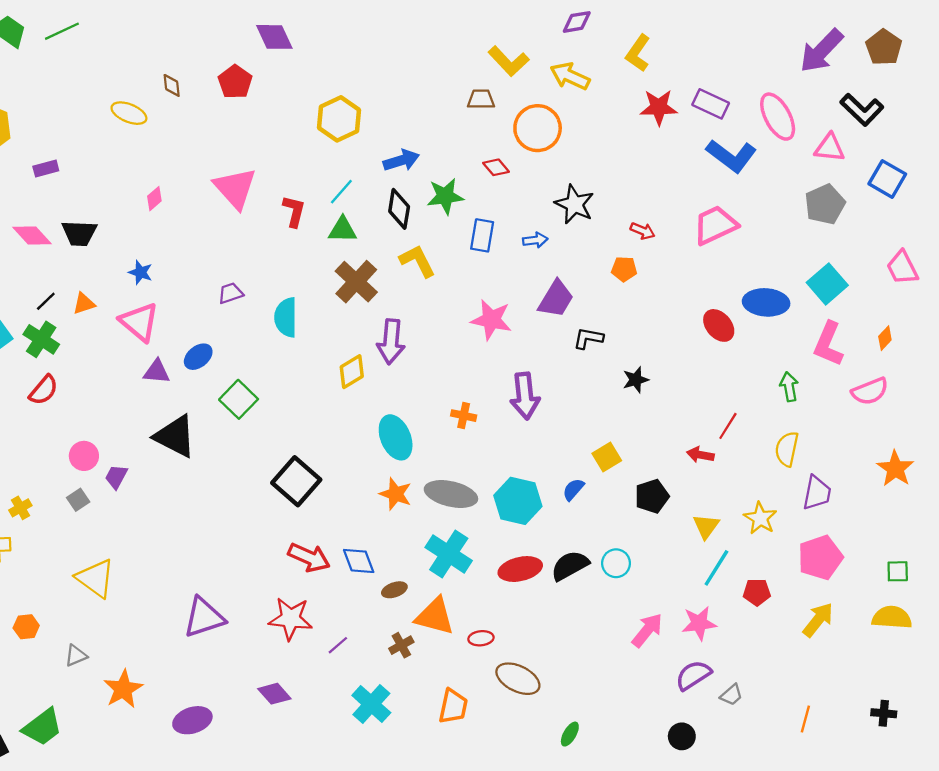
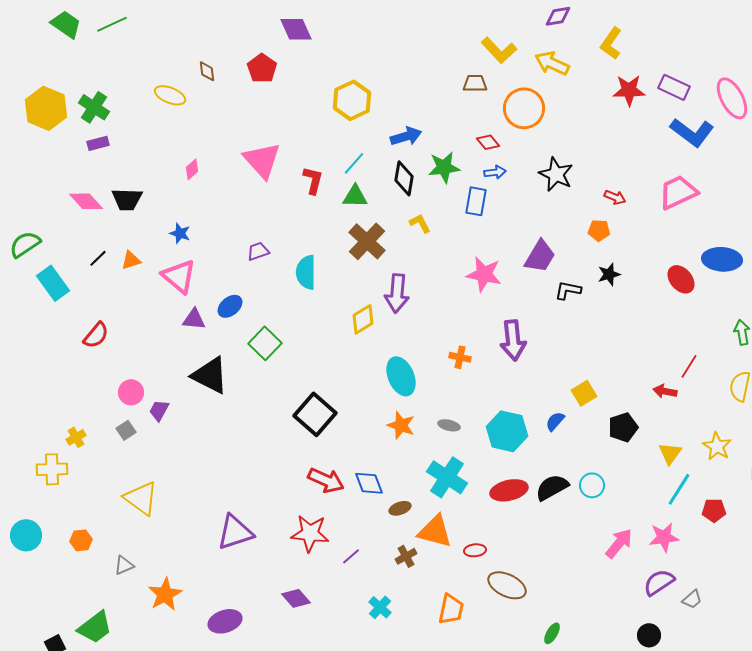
blue arrow: (535, 240) -> (495, 172), moved
yellow L-shape: (417, 261) -> (420, 223), size x0.7
green cross: (41, 339) -> (94, 107), moved
black star: (636, 380) -> (609, 274), moved
gray ellipse: (451, 494) -> (449, 425), size x0.5
cyan cross: (371, 704) -> (380, 607), size x0.7

